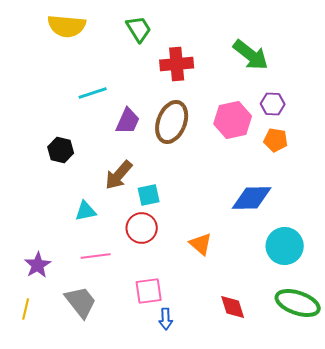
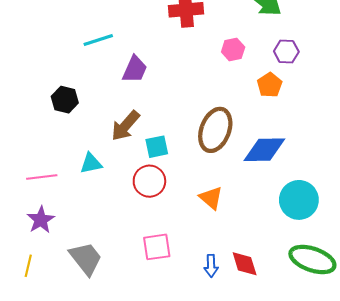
pink hexagon: (233, 120) -> (233, 49), moved, size x0.6
brown ellipse: (172, 122) -> (215, 130), moved
orange pentagon: (276, 140) -> (270, 85), moved, turned 30
pink line: (96, 256) -> (42, 177), moved
blue arrow: (166, 319) -> (211, 266), moved

